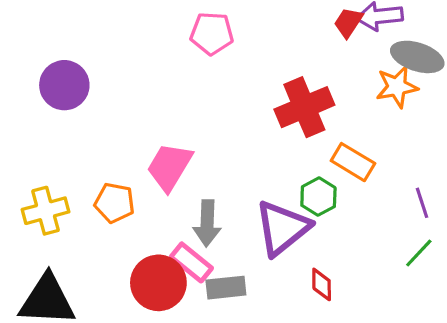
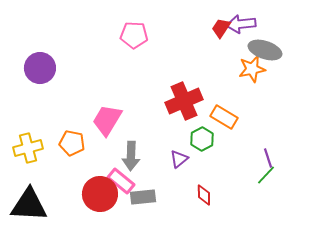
red cross: (304, 107) -> (184, 101), moved
purple line: (422, 203) -> (268, 158), moved
purple triangle: (282, 228) -> (179, 159), size x0.5

